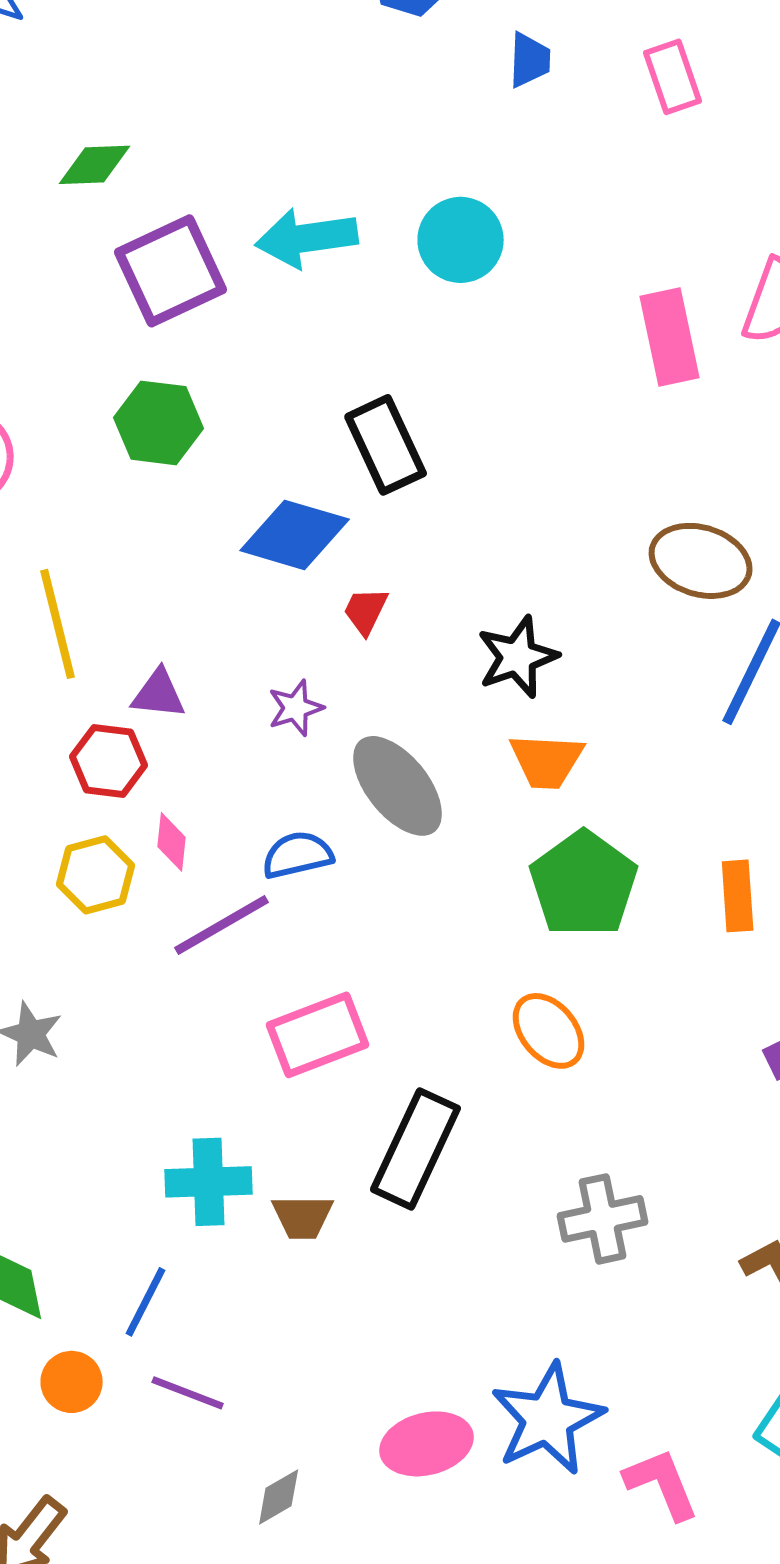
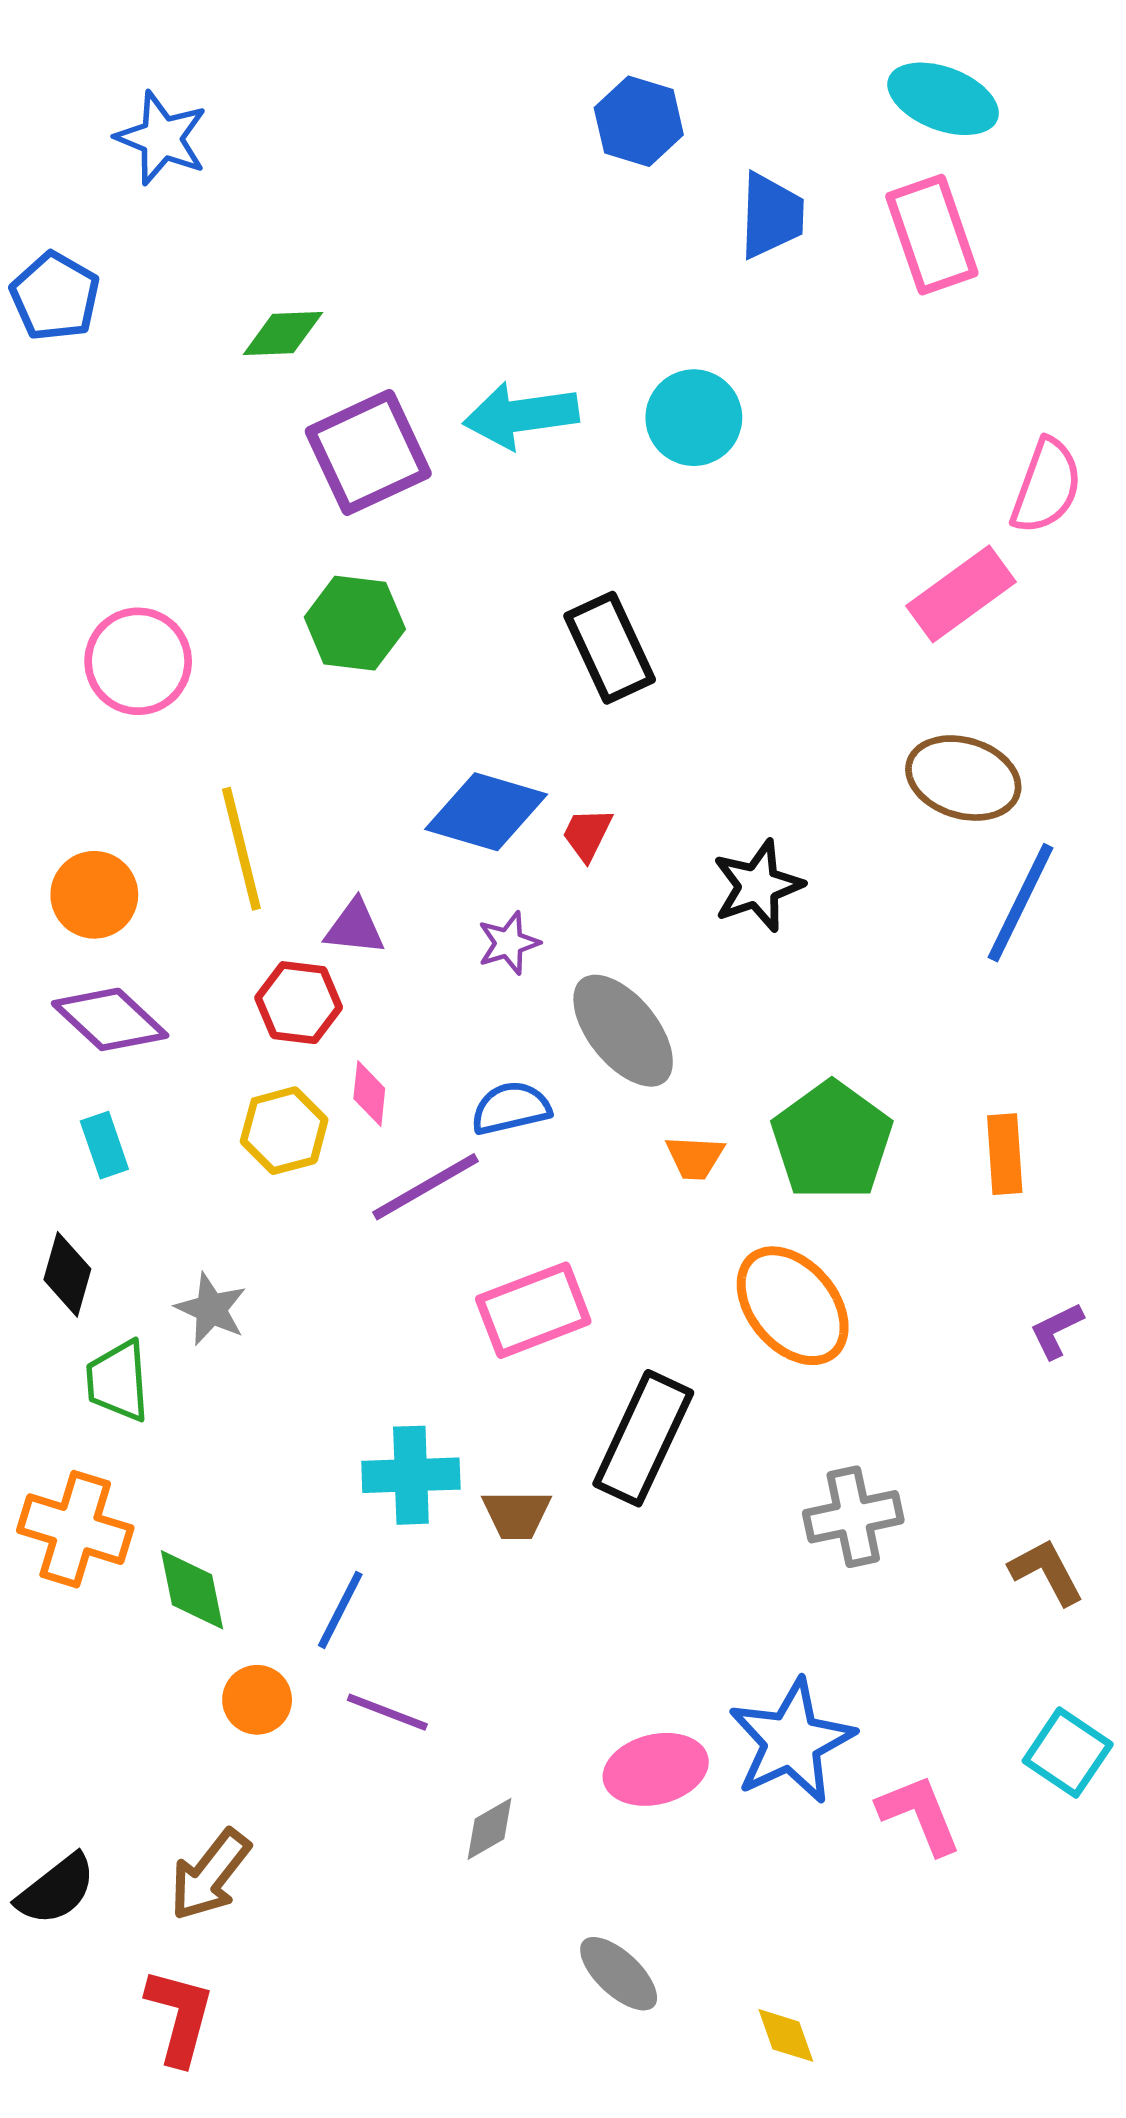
blue trapezoid: (530, 60) -> (771, 216), size x1.4
pink rectangle: (673, 77) -> (932, 235), size x1.4
pink rectangle: (670, 337) -> (961, 594), moved, turned 66
blue diamond: (295, 535) -> (486, 812), moved
orange trapezoid: (547, 761) -> (695, 1158), moved, size x0.7
orange ellipse: (549, 1031) -> (793, 1306), size x1.4

